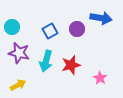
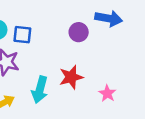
blue square: (50, 31) -> (22, 35), moved, turned 35
cyan arrow: (46, 61) -> (40, 90), moved

